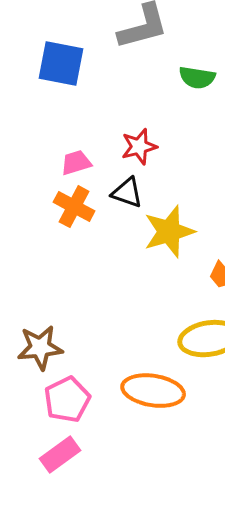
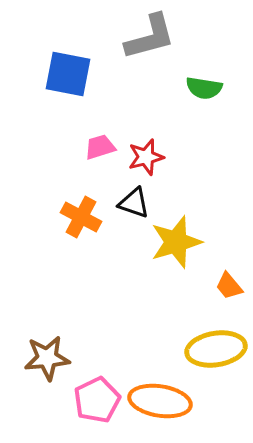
pink trapezoid: (76, 163) -> (100, 147), moved
pink pentagon: (67, 400) -> (97, 400), moved

